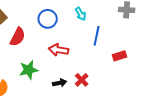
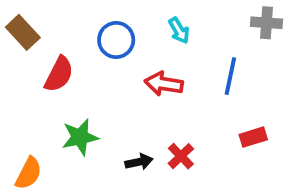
blue line: (97, 36) -> (230, 76), moved
red arrow: (59, 50) -> (164, 84), moved
red rectangle: (120, 56) -> (253, 137), moved

